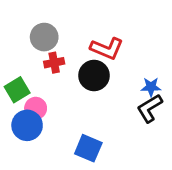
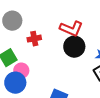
gray circle: (44, 37) -> (12, 21), moved
black circle: (94, 75) -> (74, 47), moved

